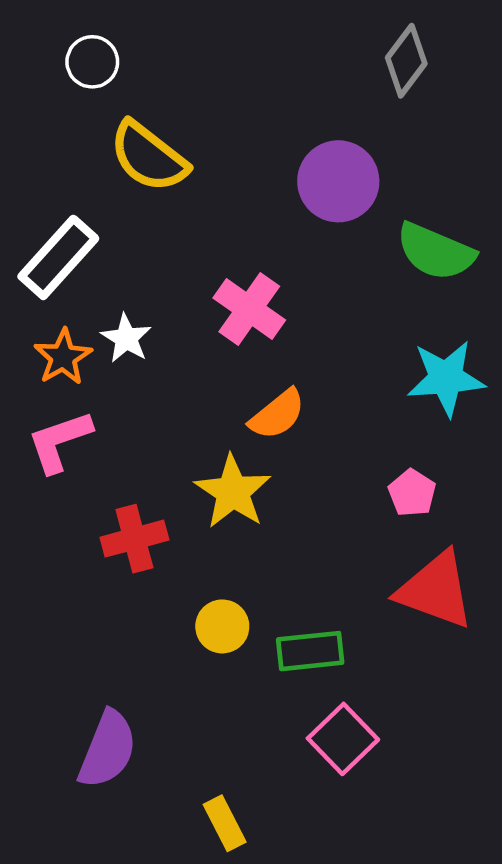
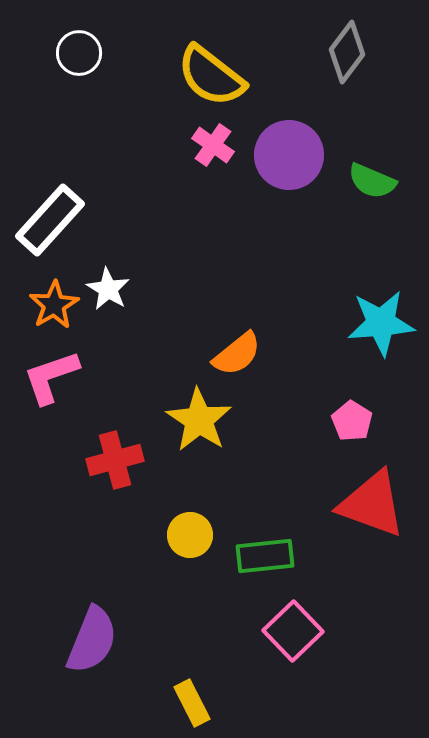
yellow semicircle: (149, 157) -> (211, 76), moved
green semicircle: (435, 252) -> (372, 181), moved, size x0.7
pink cross: (249, 309) -> (213, 145), moved, size x0.7

